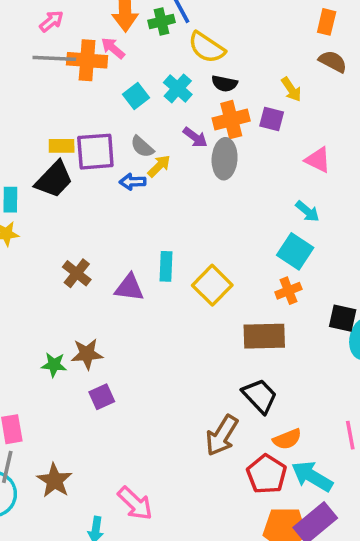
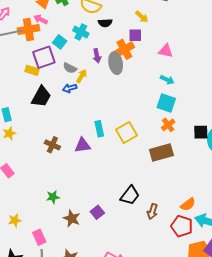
orange cross: (231, 120) -> (124, 49), moved
purple arrow: (195, 137) -> (97, 56), turned 56
yellow rectangle: (62, 146) -> (32, 70), moved, turned 32
purple square: (95, 152) -> (44, 57), moved
black trapezoid: (54, 179) -> (41, 97), moved
yellow square: (212, 285) -> (127, 132), turned 30
brown star: (87, 354) -> (72, 218), moved, turned -30
black trapezoid: (260, 396) -> (130, 195), moved, turned 95
purple square: (102, 397) -> (97, 212), moved
brown arrow: (222, 435) -> (152, 212), size x0.7

